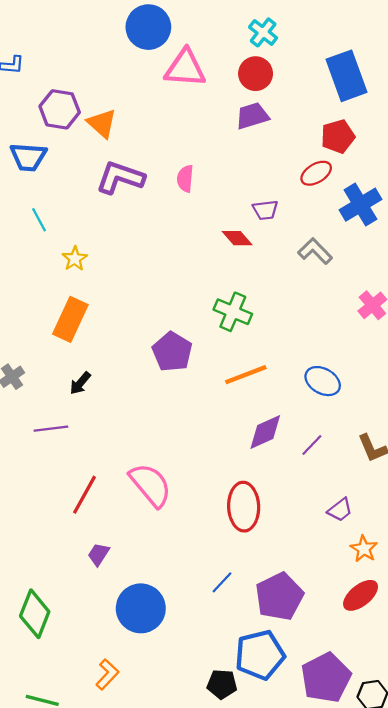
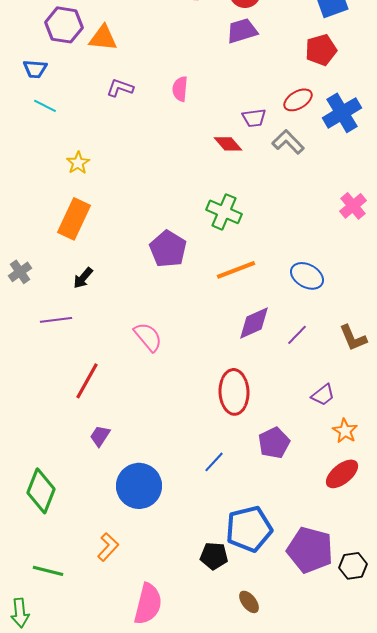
orange triangle: (102, 123) -> (103, 38), turned -36
blue trapezoid: (28, 157) -> (35, 69), size x0.7
red ellipse: (316, 173) -> (298, 100), moved
purple L-shape: (120, 178) -> (120, 88), size x0.6
cyan line: (39, 220) -> (45, 106), moved, turned -35
gray L-shape: (315, 251) -> (288, 142), moved
pink semicircle: (151, 485) -> (148, 337), moved, size x0.7
purple pentagon: (279, 596) -> (274, 443), moved, size x0.7
purple pentagon: (326, 678) -> (310, 550), turned -30

